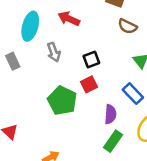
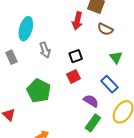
red arrow: (69, 19) -> (77, 21), moved, turned -102
green pentagon: (62, 101) -> (39, 91), moved
purple semicircle: (110, 114) -> (91, 101), turned -63

